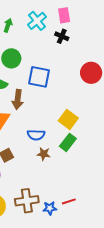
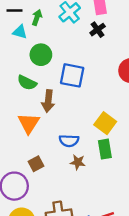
black cross: (62, 36) -> (98, 30), turned 32
green rectangle: (68, 142) -> (105, 149), turned -48

